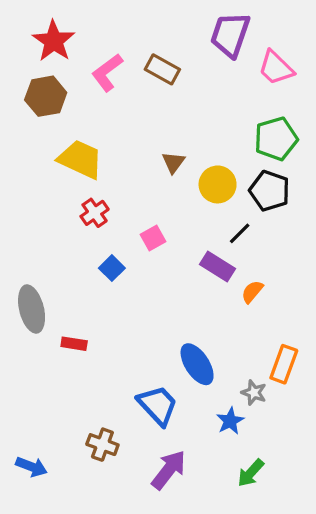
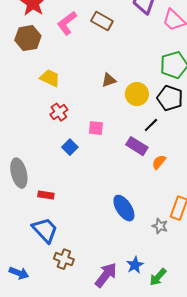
yellow trapezoid: (80, 159) -> (50, 78), size x0.7
brown triangle: (173, 162) -> (109, 80), turned 35
pink square: (153, 238) -> (96, 128), turned 35
blue trapezoid: (158, 405) -> (45, 230), moved
blue star: (230, 421) -> (135, 265), moved

